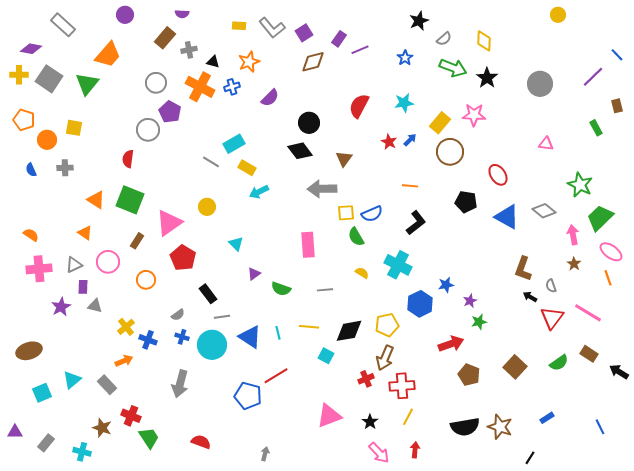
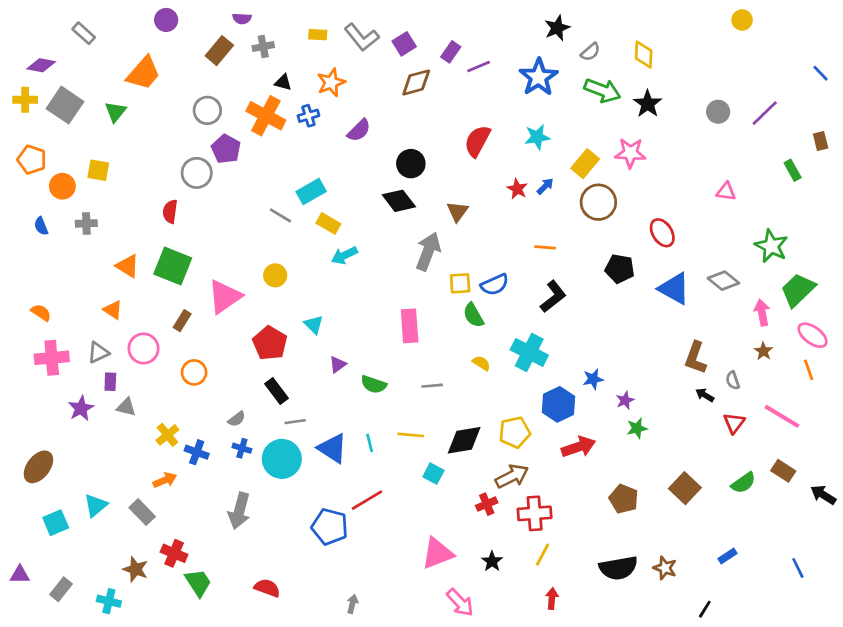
gray rectangle: (63, 25) -> (84, 33), size x0.7
gray cross: (189, 50) -> (263, 47), moved
blue star: (405, 58) -> (539, 77), size x1.8
purple line: (593, 77) -> (765, 113), moved
green triangle: (87, 84) -> (116, 112), size x0.7
gray circle: (540, 84) -> (718, 112), size x0.7
gray arrow: (322, 189) -> (428, 251), turned 112
red pentagon: (183, 258) -> (270, 343), moved
red triangle: (552, 318) -> (734, 423), size x0.7
red arrow: (451, 344) -> (578, 447), moved
brown ellipse: (29, 351) -> (38, 467), turned -35
brown arrow: (385, 358) -> (512, 476), turned -140
brown star: (500, 427) -> (665, 568), size x0.7
pink arrow: (379, 453) -> (460, 603), moved

